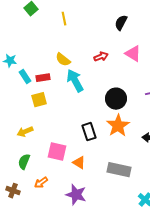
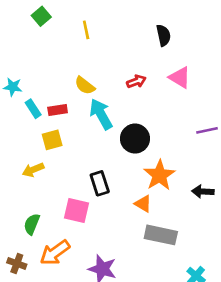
black semicircle: (121, 23) -> (163, 35), turned 140
black circle: (116, 99) -> (135, 139), moved
yellow arrow: (25, 132) -> (33, 170), moved
black rectangle: (89, 132) -> (100, 183), moved
orange triangle: (79, 163) -> (143, 204), moved
orange arrow: (41, 183) -> (55, 253), size x1.6

